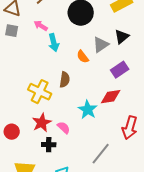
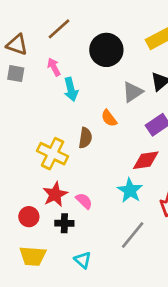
pink arrow: (41, 26) -> (54, 67), turned 32
orange semicircle: (83, 57) -> (109, 118), moved
cyan star: (88, 110) -> (130, 190), moved
red circle: (12, 132) -> (29, 217), moved

